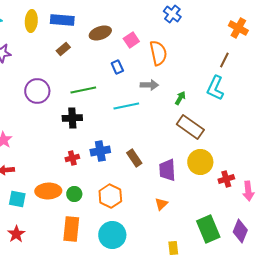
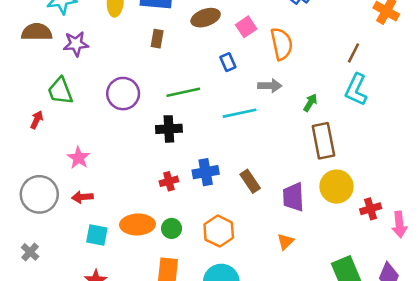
brown rectangle: (63, 49) -> (157, 39), turned -40
brown line: (224, 60) -> (354, 53), moved
brown rectangle: (190, 127) -> (323, 141), turned 44

